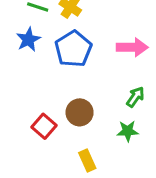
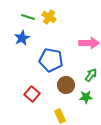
blue pentagon: (73, 49) -> (51, 60), moved, turned -30
brown circle: (80, 112) -> (66, 85), moved

